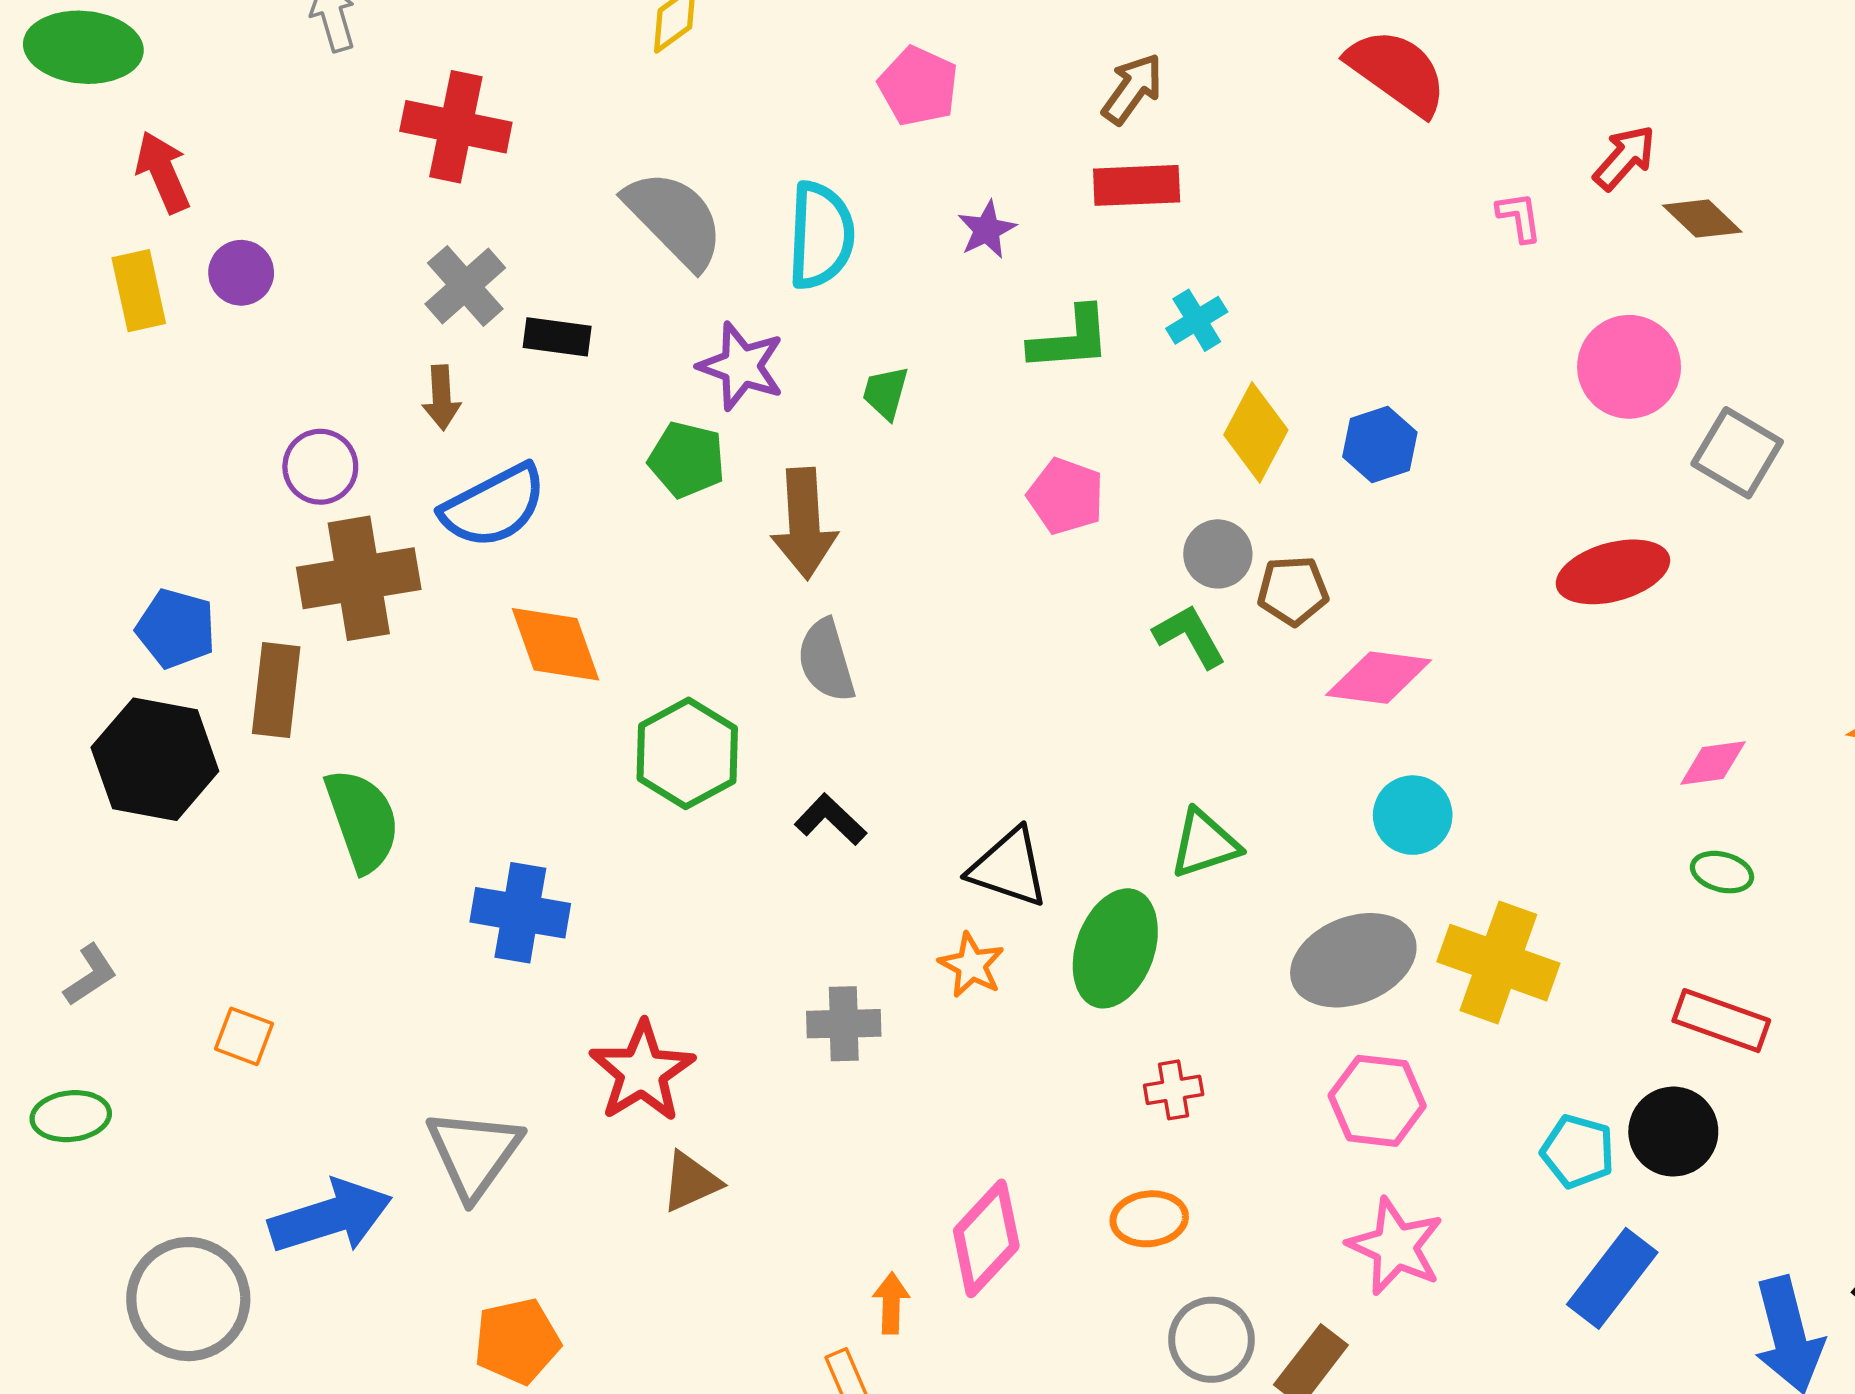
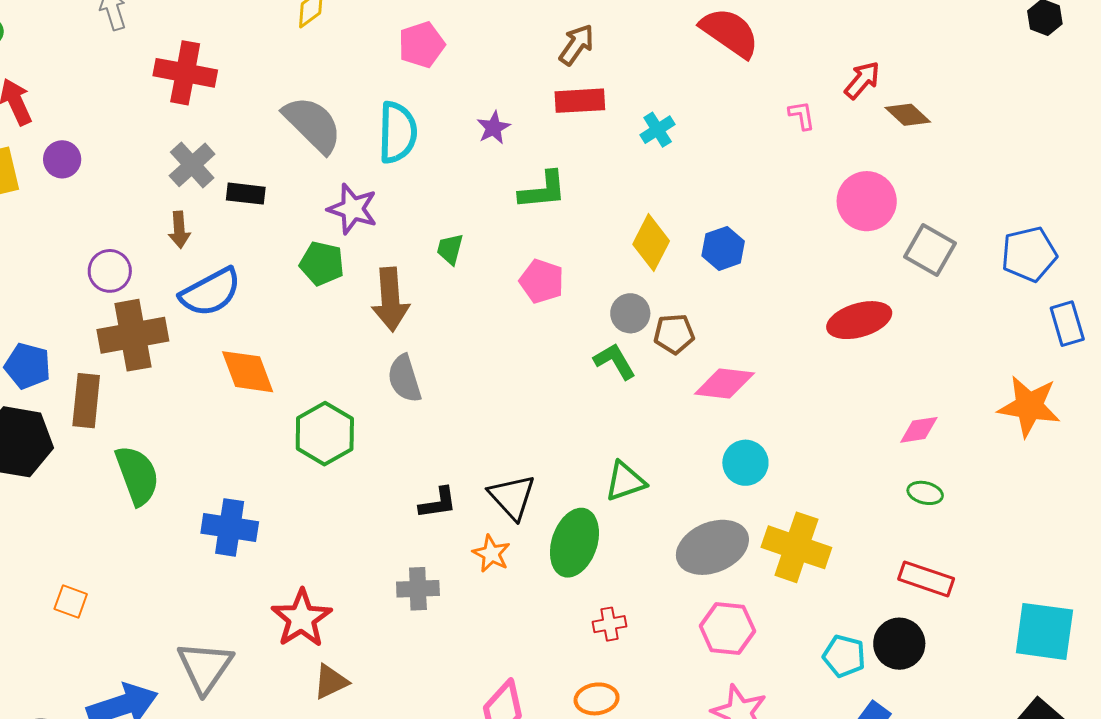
pink pentagon: (918, 86) -> (422, 45), moved, turned 30
cyan cross: (1197, 320) -> (658, 130), moved
green trapezoid: (886, 393) -> (450, 249), moved
black L-shape: (830, 820) -> (438, 503), moved, turned 129
black triangle: (1009, 868) -> (512, 497), turned 30

